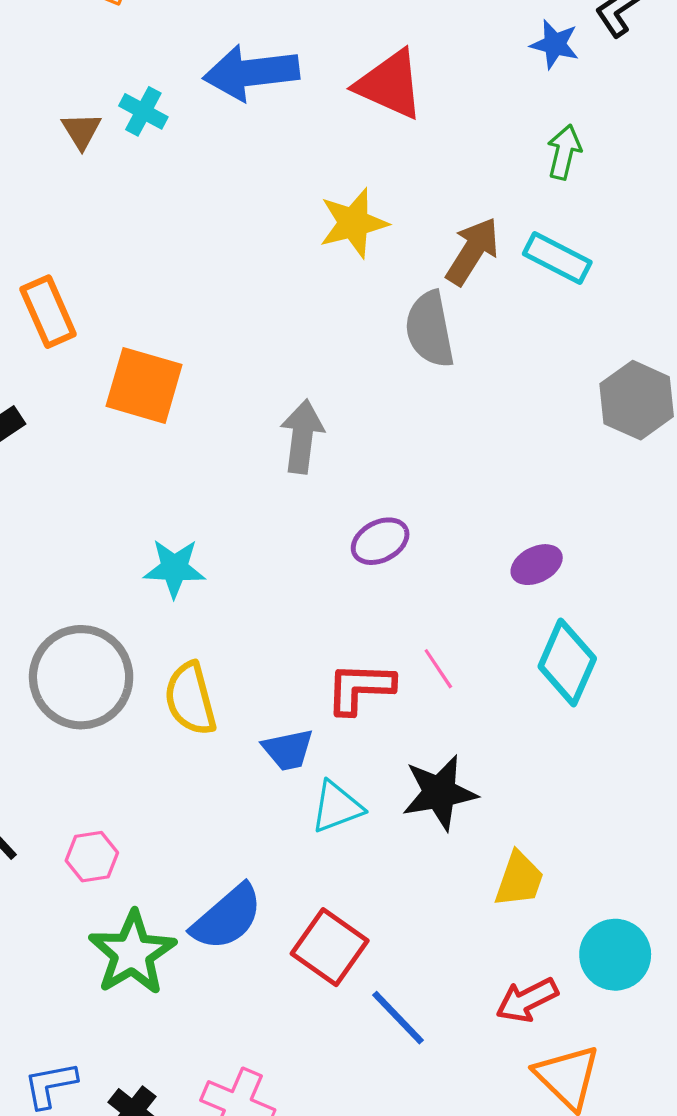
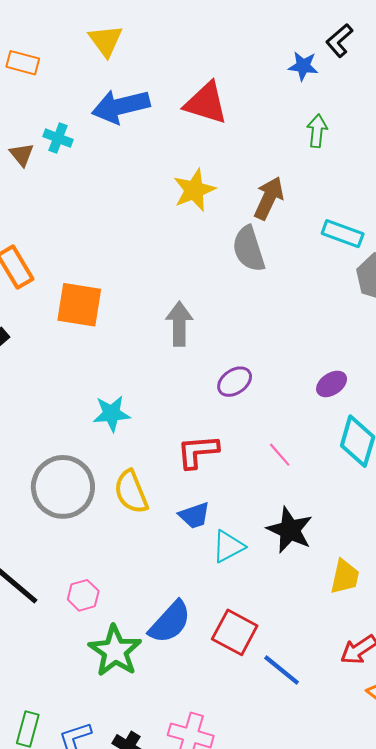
cyan rectangle: (557, 258) -> (343, 234), moved
red L-shape: (360, 688) -> (198, 452), moved
black star: (440, 793) -> (290, 530), turned -30

